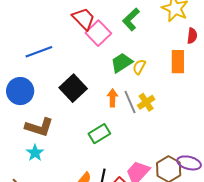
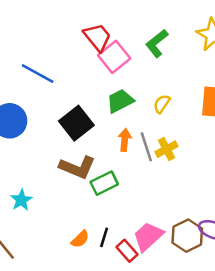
blue line: (39, 52) -> (38, 74), turned 44
green trapezoid: (122, 63) -> (120, 101), moved
brown L-shape: (39, 127) -> (77, 167), moved

